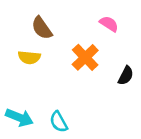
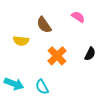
brown semicircle: (42, 28) -> (44, 25), moved
orange cross: (85, 57) -> (57, 56), moved

